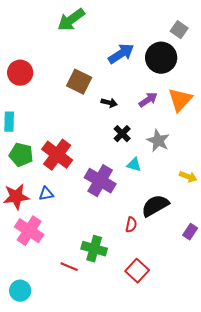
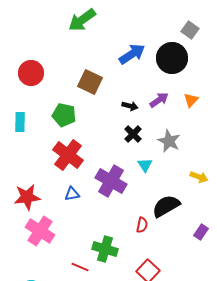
orange triangle: (180, 100) -> (191, 100), size x0.6
black arrow: (109, 103) -> (130, 106), moved
green pentagon: (21, 155) -> (64, 115), moved
cyan triangle: (134, 165) -> (145, 165), turned 42
blue triangle: (46, 194) -> (72, 194), moved

